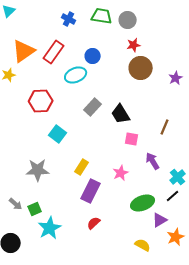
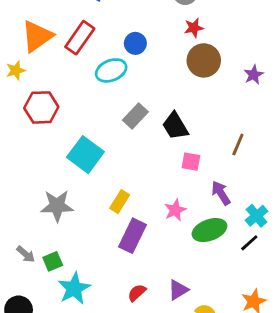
red hexagon: (41, 101) -> (41, 107), moved
cyan square: (58, 134) -> (85, 155), size x1.4
green ellipse: (143, 203) -> (209, 230), moved
purple triangle: (160, 220) -> (178, 290), moved
red semicircle: (94, 223) -> (137, 293), moved

